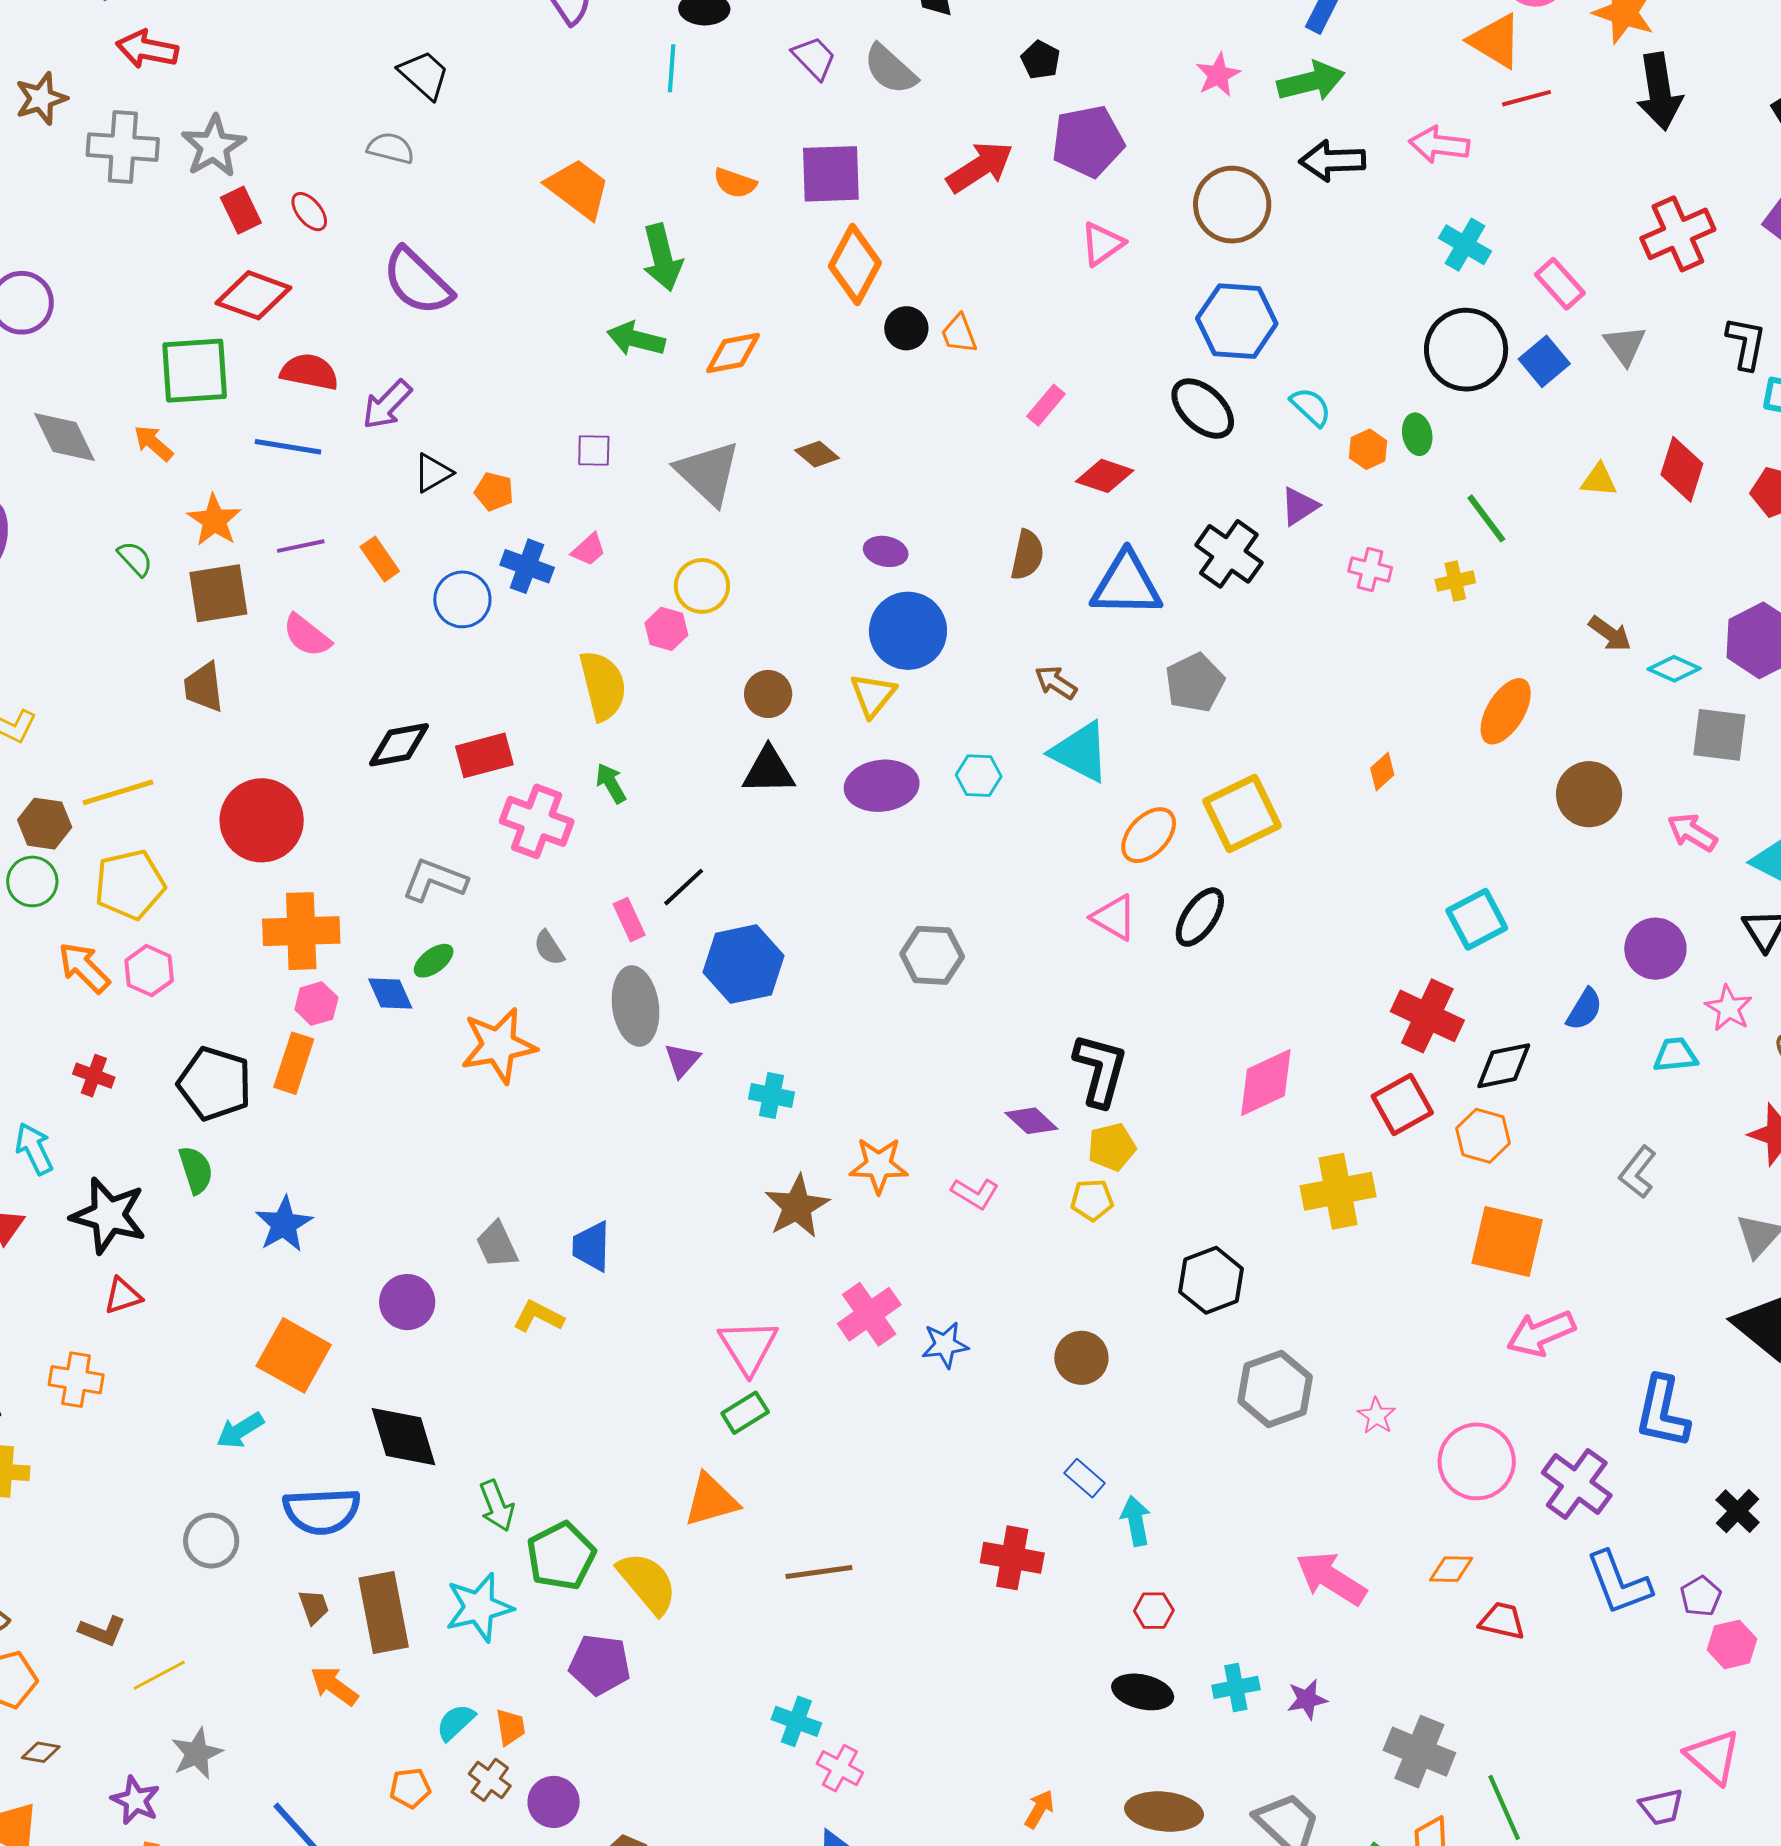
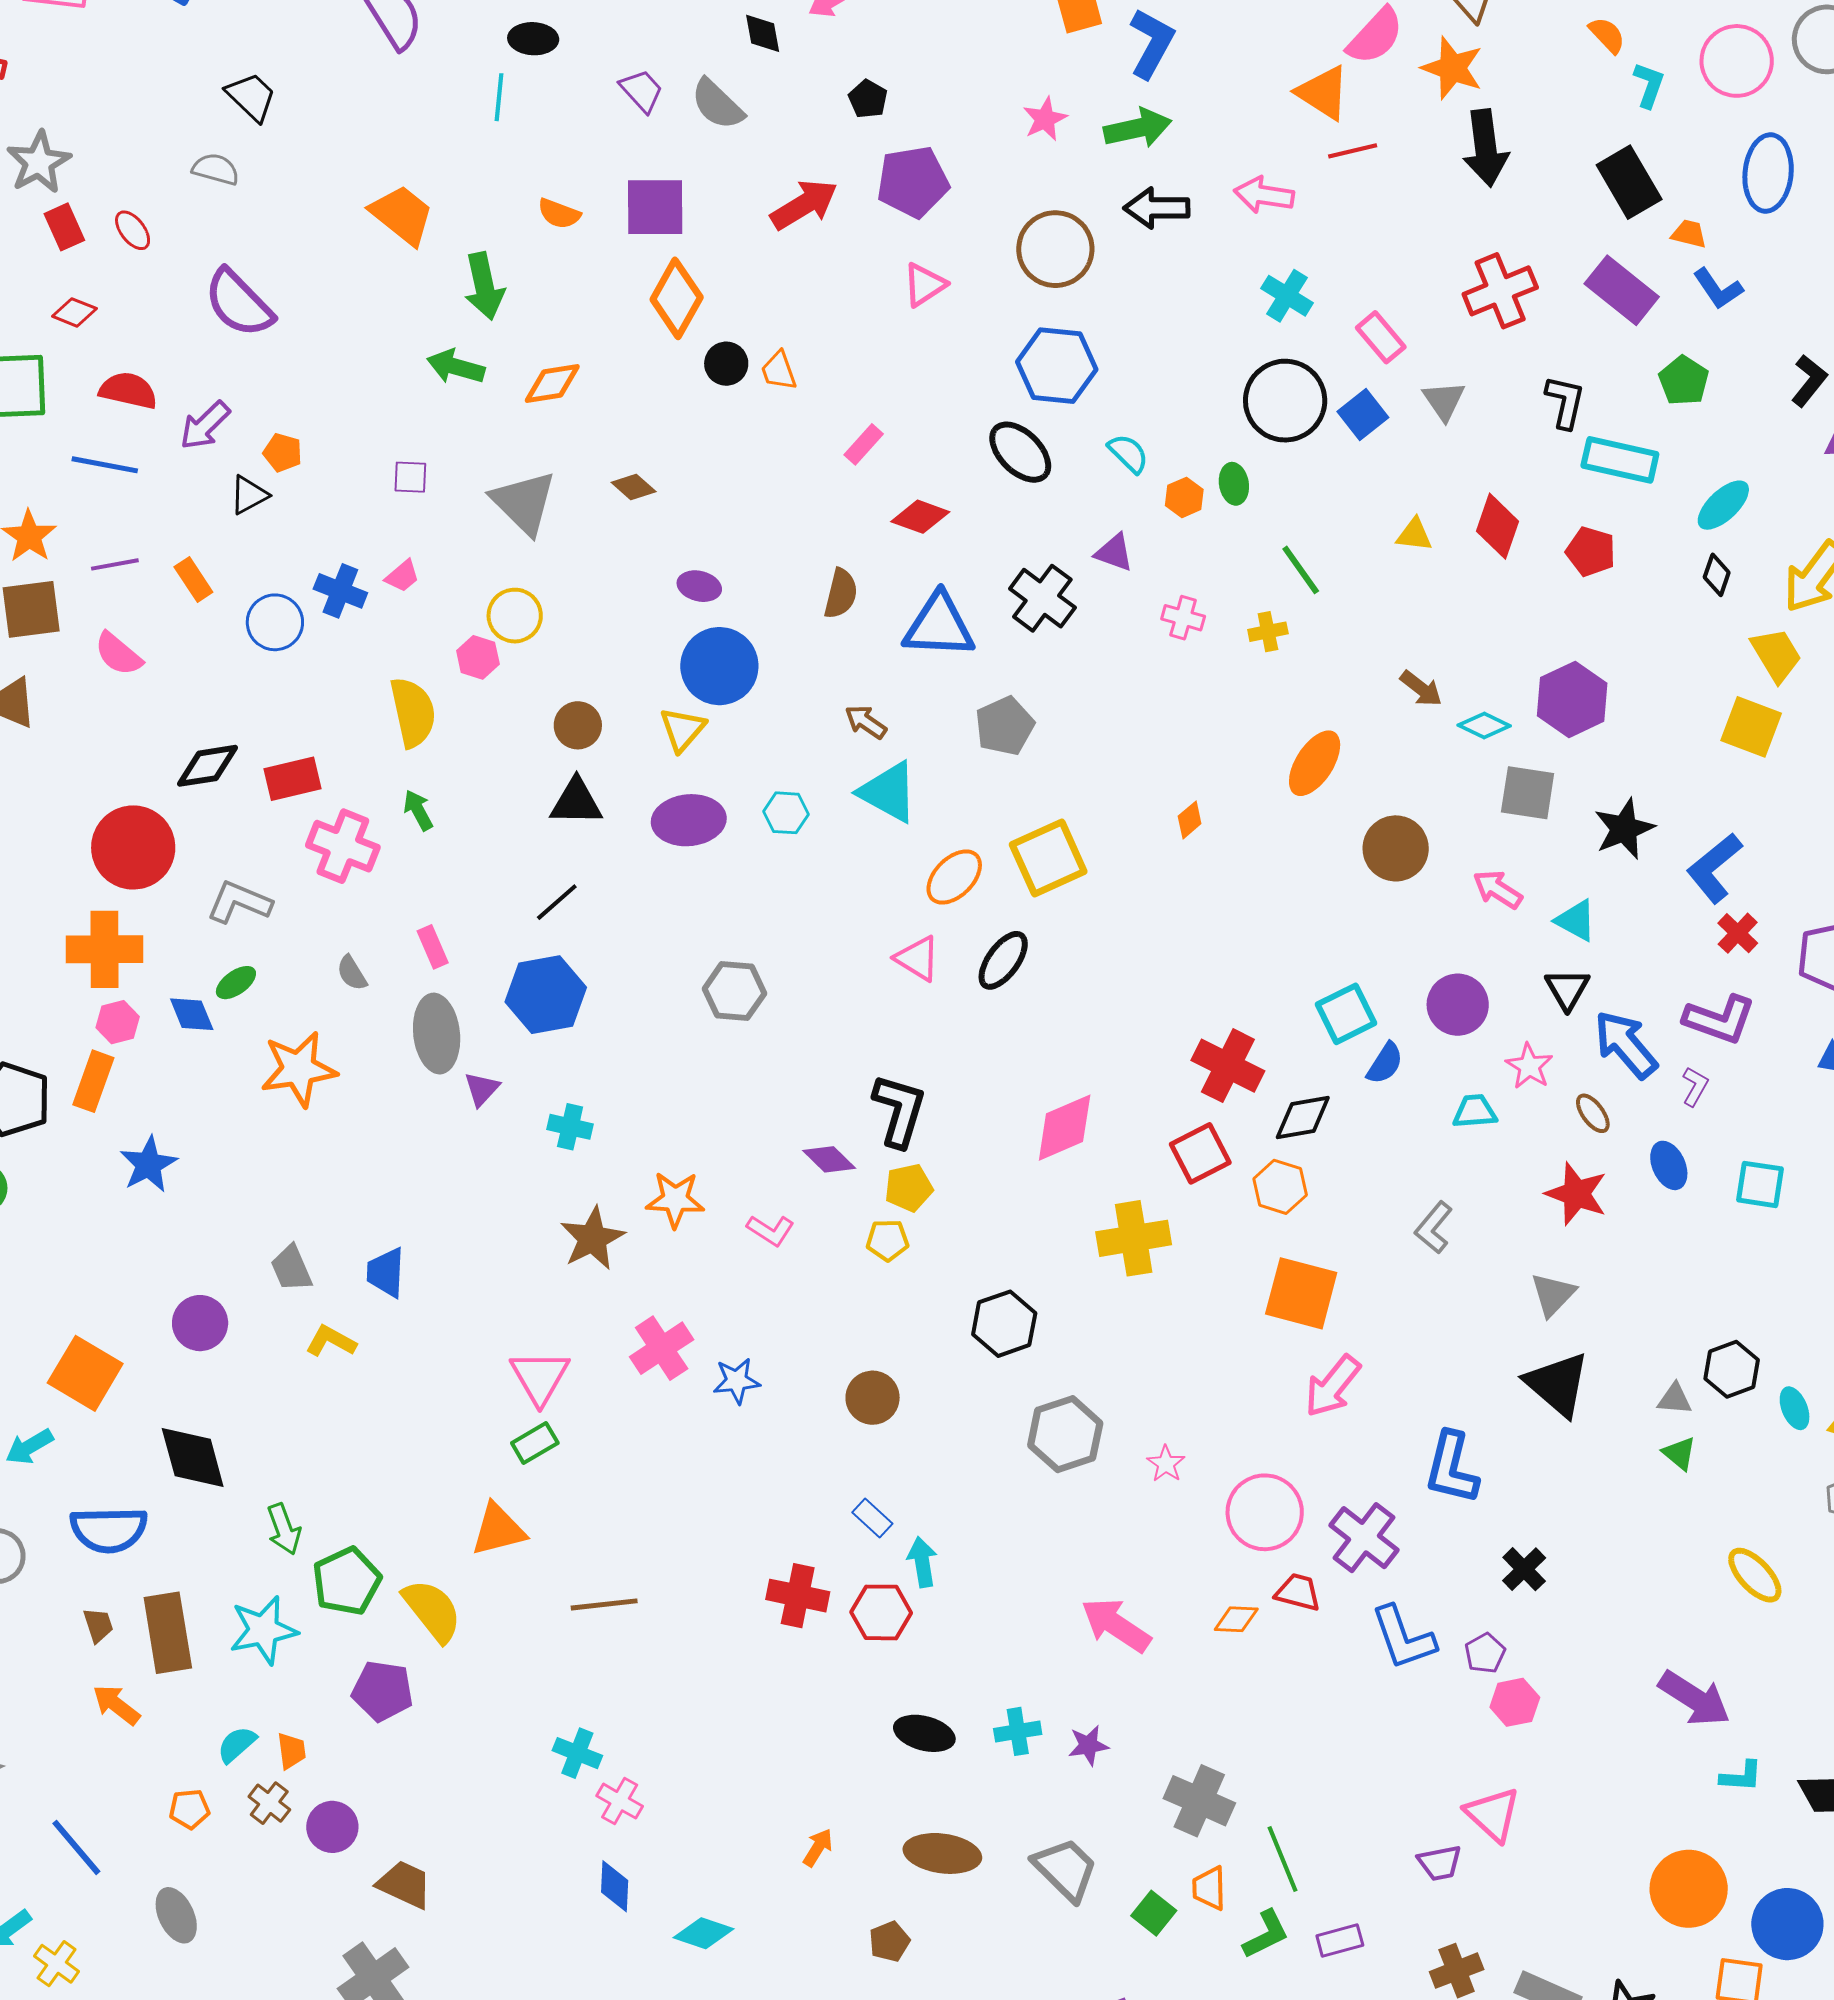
red diamond: (253, 295) -> (74, 312), size x0.6
orange pentagon: (494, 492) -> (283, 453), moved
purple triangle: (1299, 506) -> (1114, 552), turned 51
red circle: (262, 820) -> (133, 847), moved
black line: (684, 887) -> (557, 902), moved
cyan square: (1477, 919) -> (1346, 1014), moved
blue star: (284, 1224) -> (148, 1164), moved
pink arrow: (1541, 1333) -> (1333, 1386), turned -30
red hexagon: (1154, 1611) -> (881, 1612), moved, size x1.5
red trapezoid: (1502, 1621) -> (1298, 1592), moved

